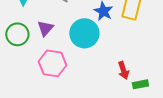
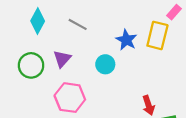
cyan circle: (84, 33) -> (105, 64), size x0.6

